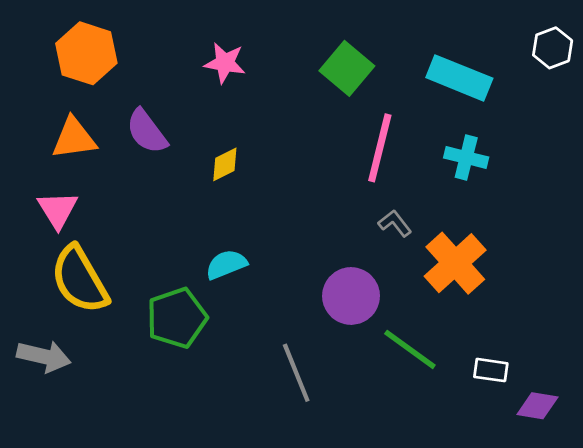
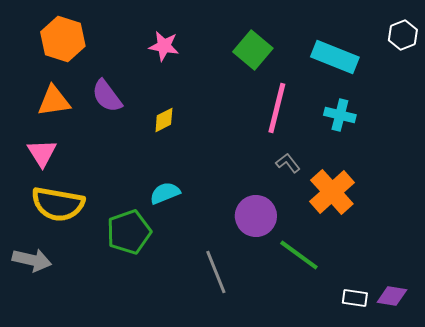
yellow semicircle: (80, 280) -> (58, 204), turned -50
white rectangle: (491, 370) -> (355, 298), moved

